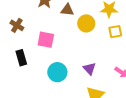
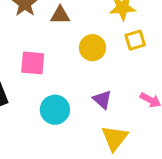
yellow circle: (86, 23) -> (92, 48), moved

